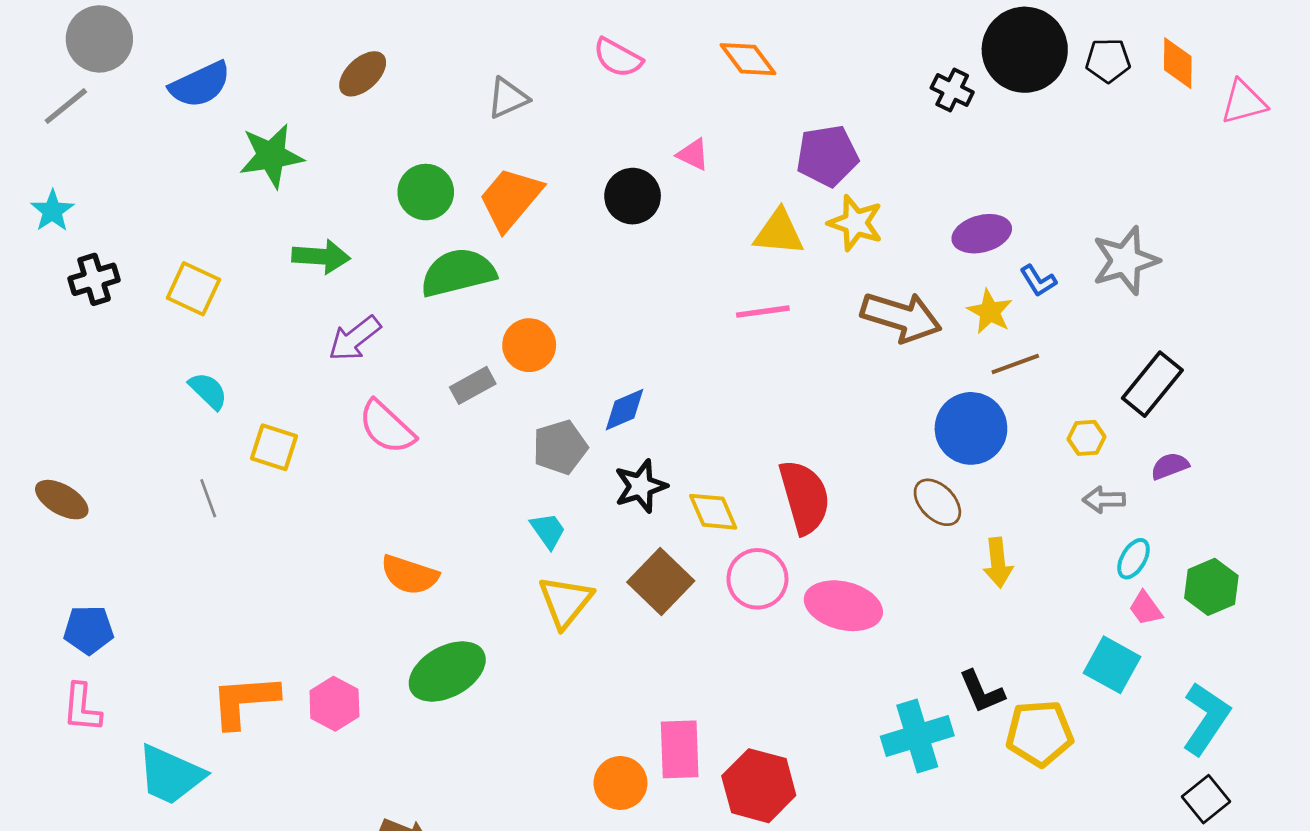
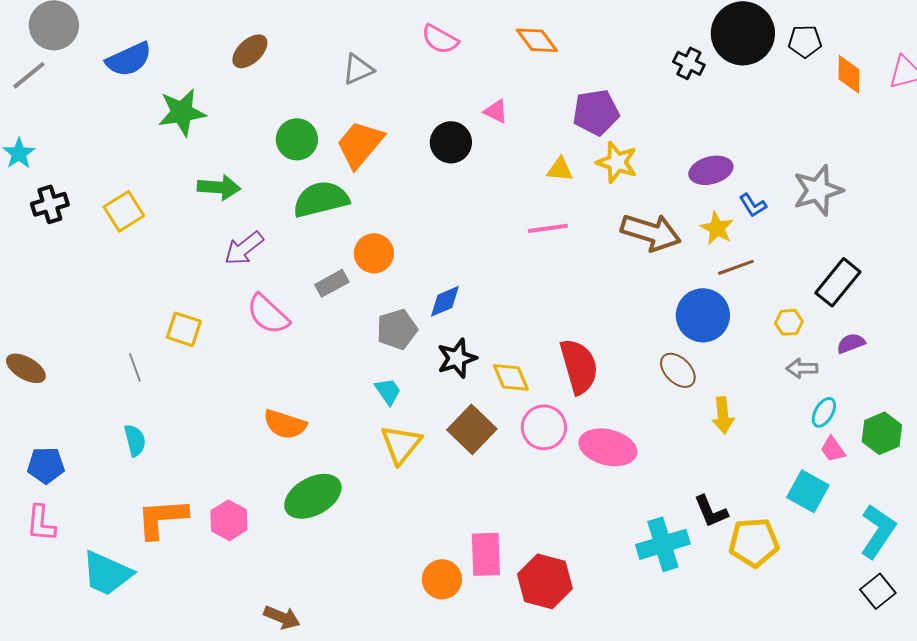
orange diamond: (1178, 63) -> (849, 74), moved
yellow triangle: (779, 232) -> (560, 169), size x0.7
yellow square: (193, 289) -> (124, 211), turned 33
cyan semicircle: (208, 391) -> (135, 440), moved, turned 32

